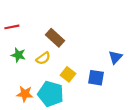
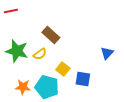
red line: (12, 27) -> (11, 11), moved
green star: (18, 55) -> (17, 51), size x1.6
blue square: (96, 78) -> (83, 79), moved

